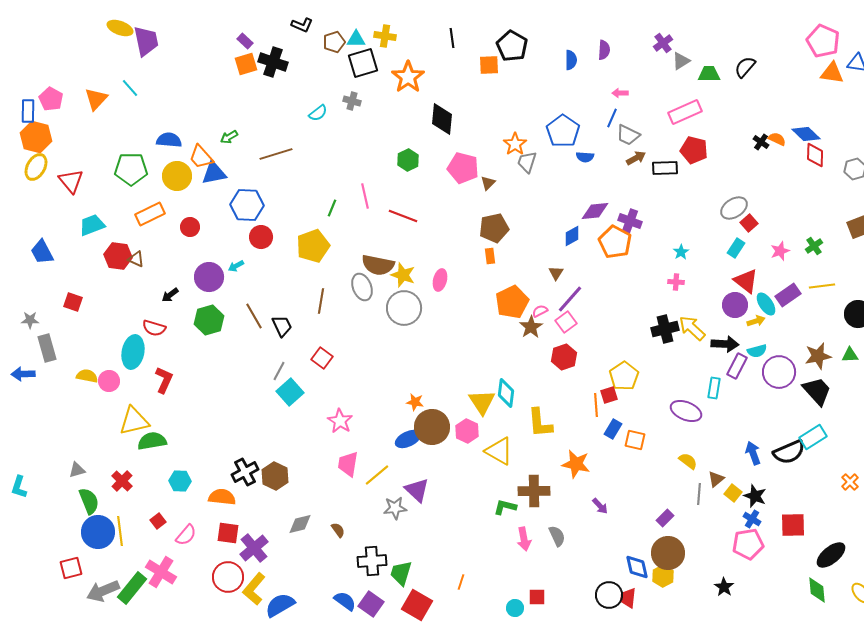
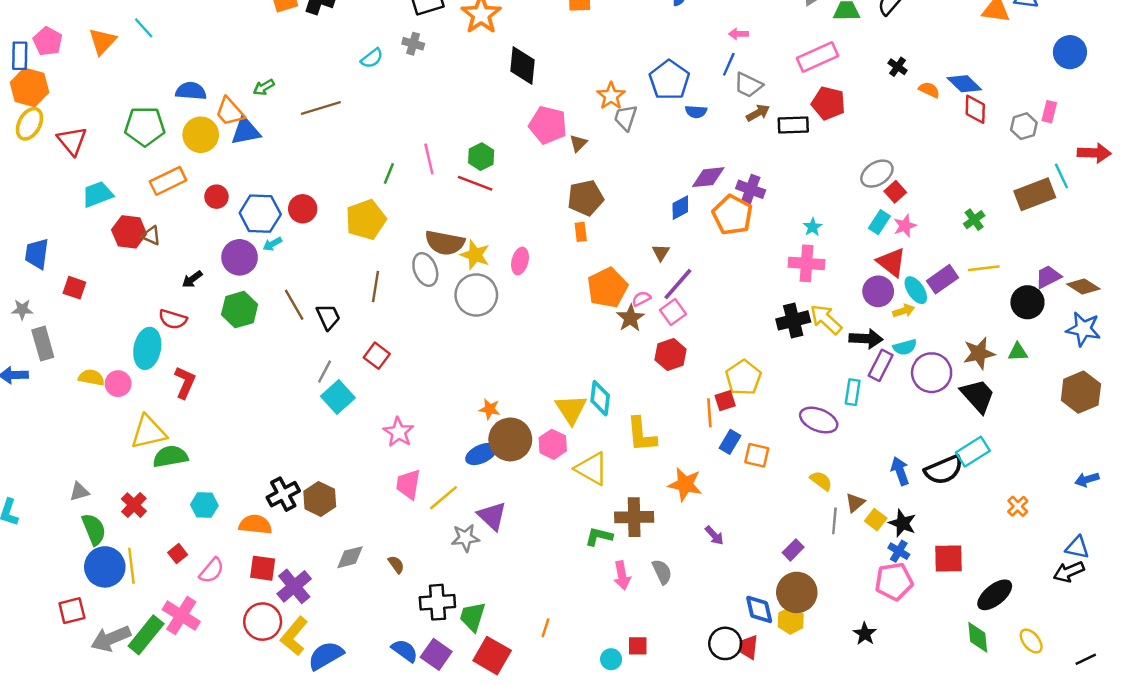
black cross: (761, 142) -> (898, 67), moved
green hexagon: (408, 160) -> (481, 157), moved
blue hexagon: (247, 205) -> (260, 214), moved
pink star: (780, 251) -> (905, 226), moved
blue trapezoid: (42, 252) -> (37, 254), moved, turned 36
pink cross: (676, 282) -> (807, 263), size x1.8

